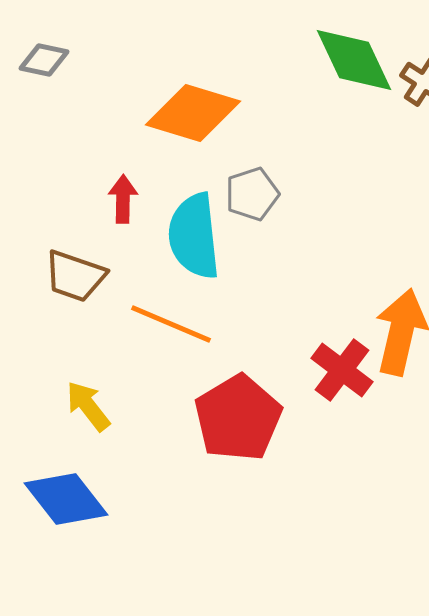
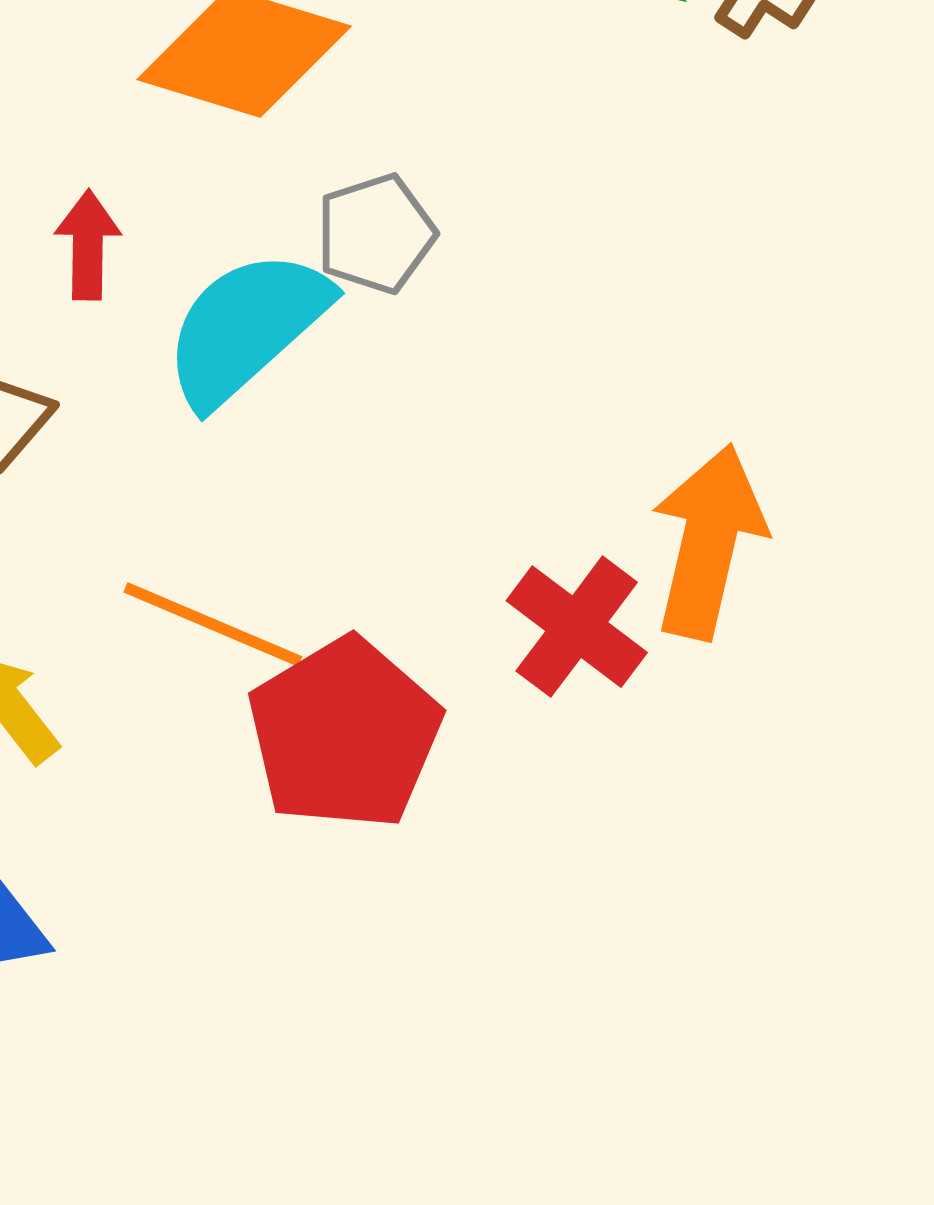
cyan semicircle: (194, 236) -> (246, 327), turned 54
orange line: (171, 324) -> (213, 624), moved

